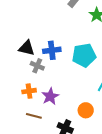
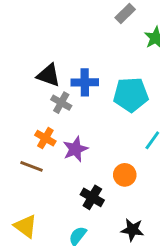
orange cross: (29, 91) -> (45, 138), turned 32
brown line: (34, 116) -> (32, 166), moved

